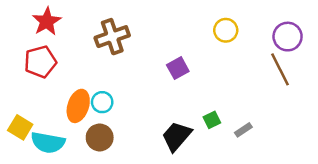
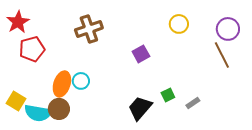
red star: (47, 21) -> (18, 22), moved
brown circle: (100, 137) -> (59, 109), moved

